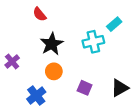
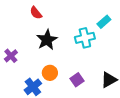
orange circle: (54, 71) -> (50, 73), moved
purple square: (85, 88) -> (77, 80), turned 32

